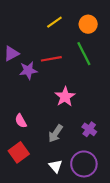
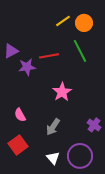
yellow line: (54, 22) -> (63, 21), moved
purple cross: (89, 129) -> (94, 125), moved

